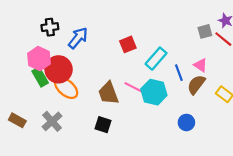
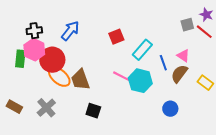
black cross: (50, 27) -> (34, 31), moved
green rectangle: (40, 77) -> (20, 59), moved, turned 36
brown trapezoid: (108, 93) -> (80, 80), moved

